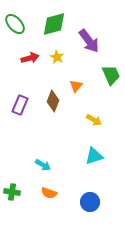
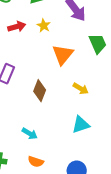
orange triangle: (76, 86) -> (63, 55), size x1.6
brown diamond: (53, 101) -> (40, 91), moved

